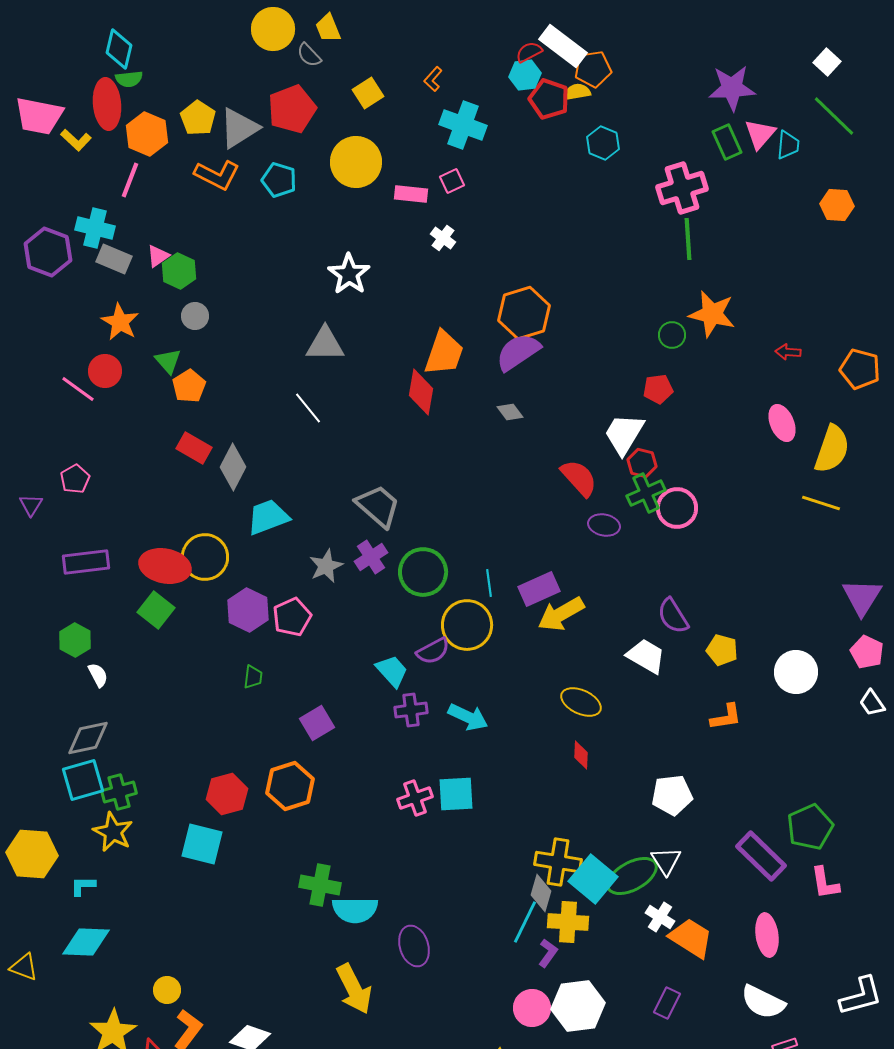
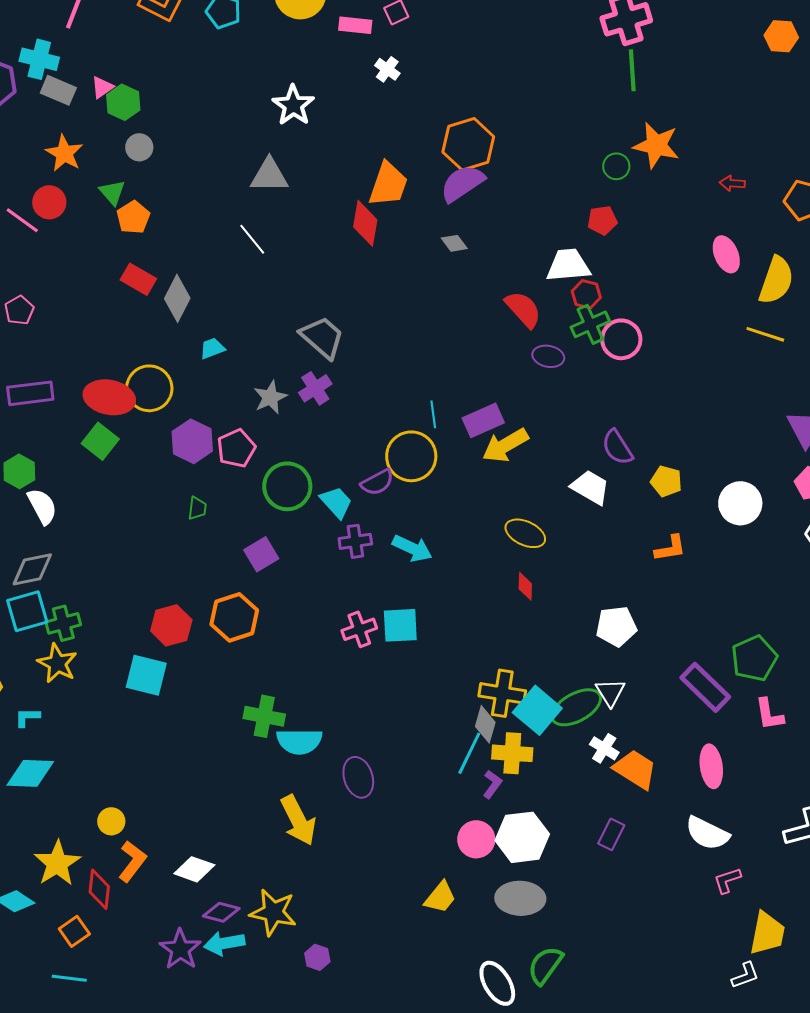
white trapezoid: (624, 434) -> (568, 265), turned 54
cyan trapezoid: (268, 517) -> (212, 348), size x0.6
green circle: (423, 572) -> (287, 486), moved
white semicircle: (98, 675) -> (42, 506), size x1.5

